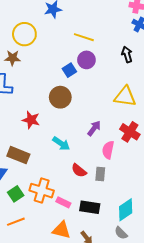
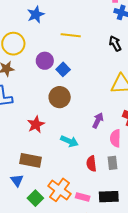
purple circle: (86, 60) -> (45, 61), moved
red star: (31, 120) -> (36, 124), turned -30
red semicircle: (79, 170) -> (91, 164), turned 56
orange cross: (42, 191) -> (60, 190), turned 30

